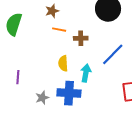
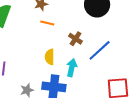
brown cross: (81, 38) -> (75, 39), moved, turned 32

